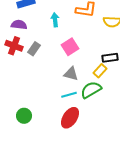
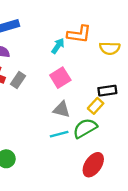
cyan arrow: (55, 20) -> (58, 46), moved, turned 40
red ellipse: (70, 118) -> (93, 165), moved

